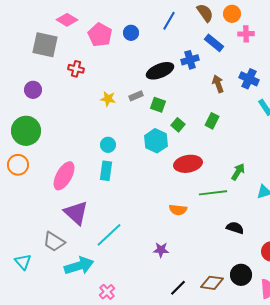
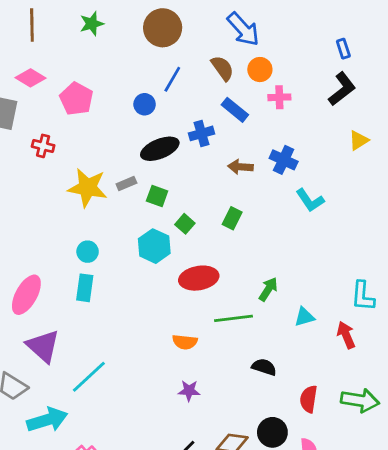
blue circle: (131, 33) -> (145, 104), moved
brown arrow: (218, 84) -> (240, 167), turned -66
yellow star: (108, 99) -> (88, 188), size x1.8
purple star: (161, 250) -> (189, 391), moved

